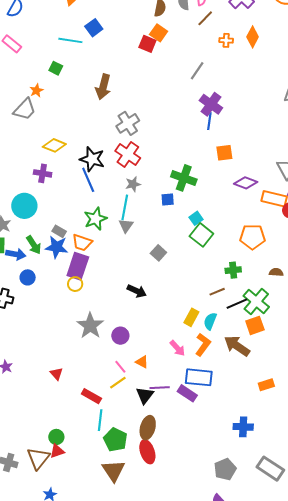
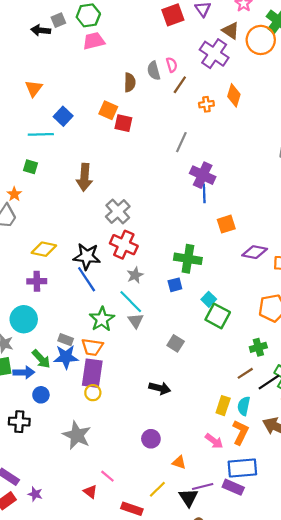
orange square: (159, 33) -> (108, 110), moved
cyan line: (125, 207) -> (131, 302), turned -45
gray star: (90, 326) -> (77, 435), moved
pink line: (120, 367) -> (107, 476), moved

